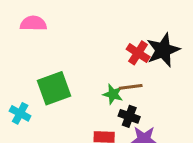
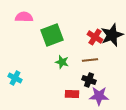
green square: (54, 88) -> (52, 35), moved
green star: (113, 94) -> (62, 62), moved

